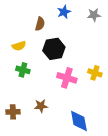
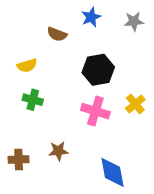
brown semicircle: (40, 24) -> (57, 34), turned 96
black hexagon: (54, 49) -> (98, 70), moved
yellow cross: (95, 73) -> (135, 104), turned 32

